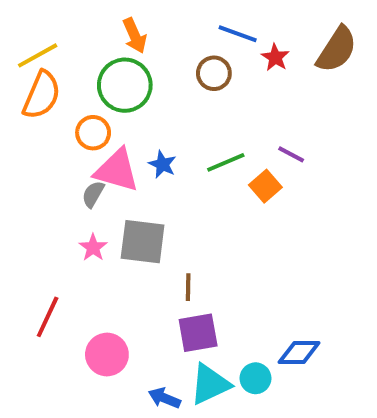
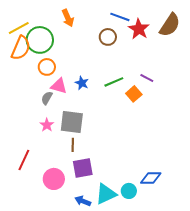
red star: (275, 57) -> (139, 29), size x1.5
green circle: (125, 85) -> (40, 40), moved
pink triangle: (117, 170) -> (59, 86), size x0.7
brown line: (188, 287) -> (73, 145), moved
purple square: (198, 333) -> (83, 168), moved

